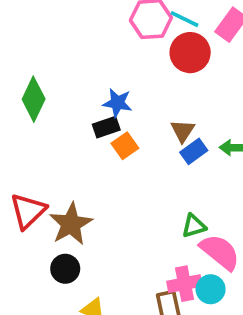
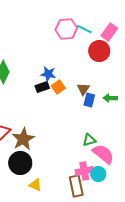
red circle: (190, 53) -> (99, 51), moved
orange square: (125, 146) -> (58, 87), moved
blue rectangle: (194, 151) -> (89, 100), turned -40
black circle: (65, 269) -> (20, 163), size x1.5

